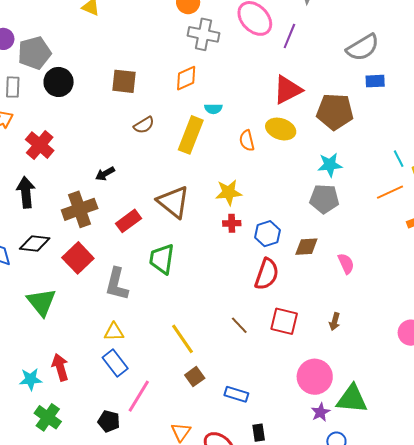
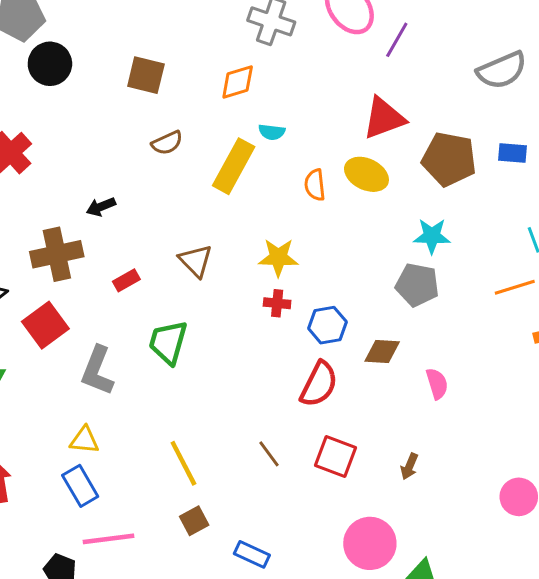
blue rectangle: (375, 81) -> (513, 153), moved
brown triangle: (173, 202) -> (196, 261), size x0.7
red rectangle: (128, 221) -> (126, 280), size x0.7
pink line: (139, 396) -> (109, 539), turned 44

